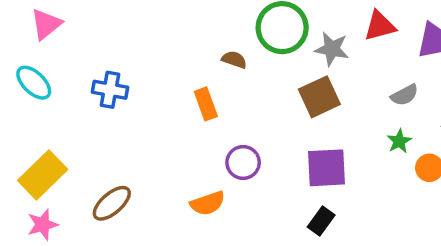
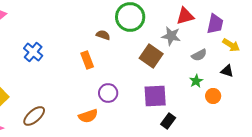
gray star: (332, 49) -> (171, 36), moved
blue cross: (110, 90) -> (33, 52), turned 30
brown square: (319, 97) -> (151, 56), turned -30
black rectangle: (321, 221) -> (168, 121), moved

